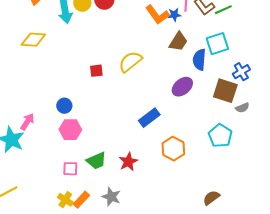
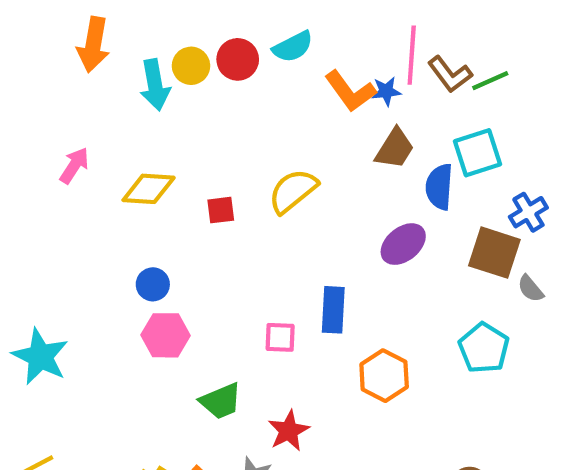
yellow diamond: (33, 40) -> (149, 189), moved
gray semicircle: (242, 108) -> (531, 289), turned 72
blue rectangle: (149, 118) -> (333, 310), turned -50
pink arrow: (27, 122) -> (74, 166), moved
red star: (128, 162) -> (289, 431), moved
pink square: (70, 169) -> (280, 337), moved

